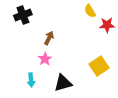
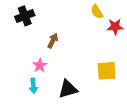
pink star: (45, 59) -> (40, 65), moved
yellow square: (99, 66) -> (107, 71), turned 30

